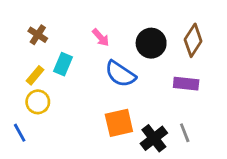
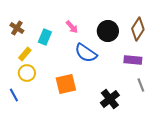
brown cross: (38, 35) -> (17, 28), moved
cyan rectangle: (63, 64) -> (45, 37), moved
orange square: (119, 123) -> (66, 84), moved
gray line: (185, 133) -> (141, 85), moved

